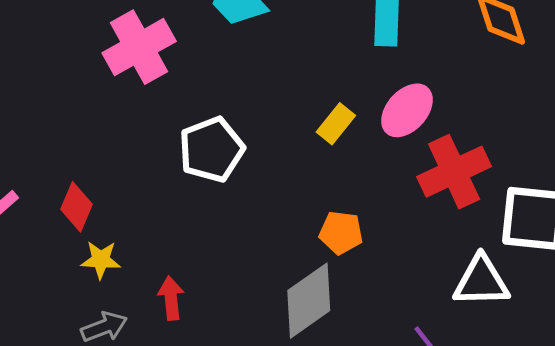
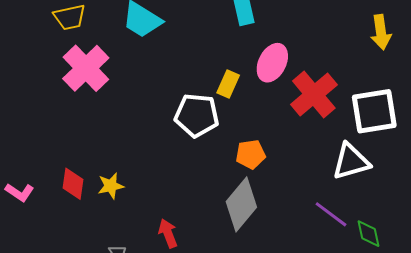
white pentagon: (212, 150) -> (197, 115), moved, turned -30
yellow star: (101, 260) -> (111, 186), moved
red arrow: (171, 298) -> (168, 233), moved

